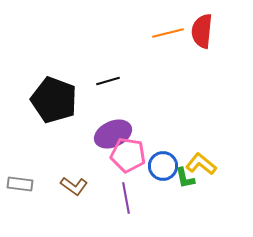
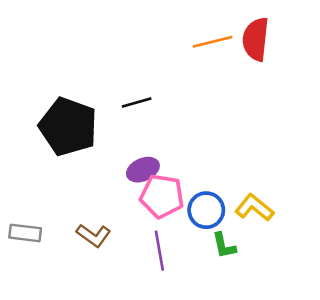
purple ellipse: (113, 134) -> (143, 170), size x0.7
green L-shape: (185, 178) -> (224, 246), moved

